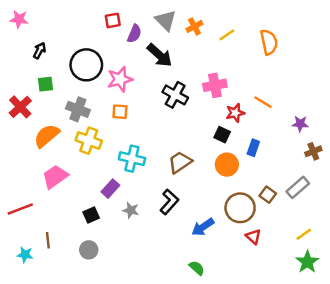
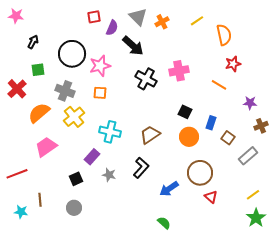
yellow line: (227, 35) -> (197, 21), moved
red star: (235, 113) -> (233, 64), moved
yellow cross: (89, 141) -> (74, 117), turned 30
brown square: (268, 195) -> (228, 138), moved

